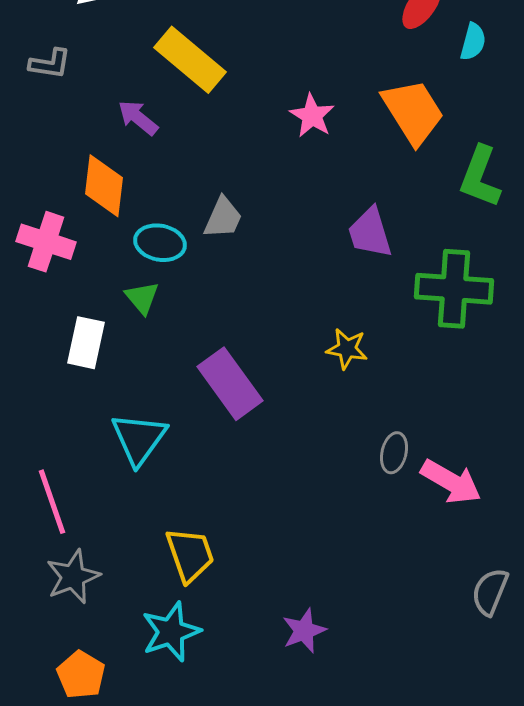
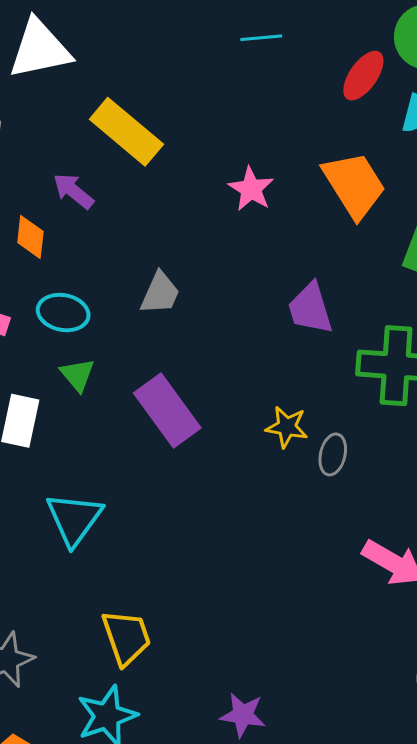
orange diamond: (104, 186) -> (30, 237), moved, size x0.7
cyan ellipse: (160, 243) -> (63, 313), moved
purple rectangle: (230, 384) -> (167, 411), moved
gray ellipse: (394, 453) -> (333, 454), moved
purple star: (304, 631) -> (243, 715), turned 30

